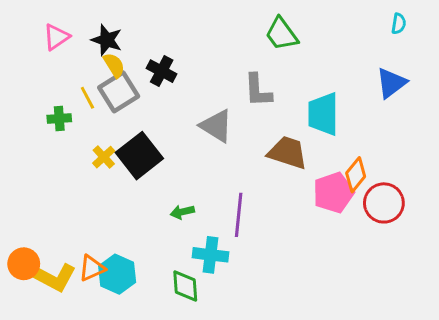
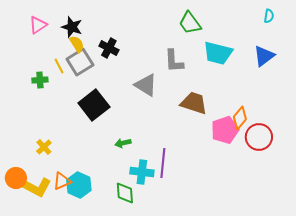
cyan trapezoid: (323, 114) -> (218, 53), moved, turned -76
yellow cross: (104, 157) -> (44, 147), moved
purple line: (239, 215) -> (163, 163), moved

